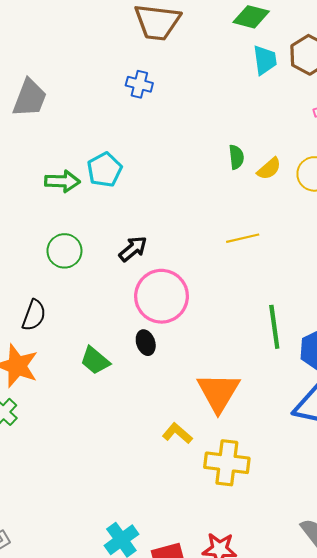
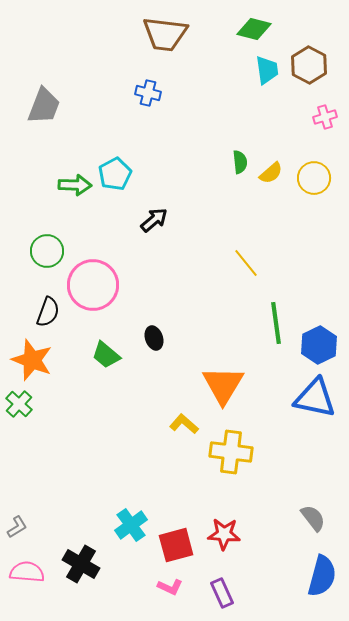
yellow line: (243, 238) -> (246, 263), moved, turned 64
black arrow: (133, 249) -> (154, 220), moved
green circle: (64, 251) -> (47, 251), moved
pink circle: (161, 296) -> (93, 285), moved

